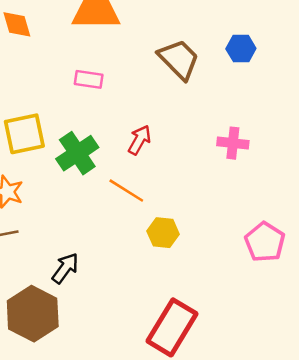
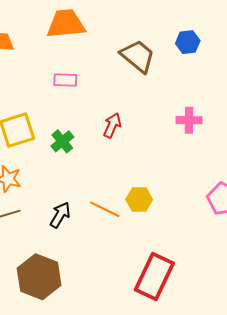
green cross: (77, 153) -> (62, 141), size x0.7
orange line: (126, 191) -> (105, 209), moved
black arrow: (65, 268) -> (60, 215), moved

